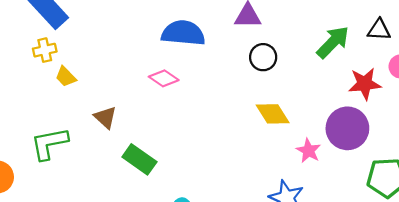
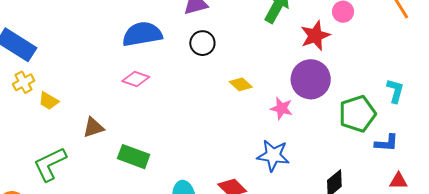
black circle: (263, 57) -> (202, 43), moved
yellow diamond: (273, 114) -> (241, 84), size x0.7
brown triangle: (105, 117) -> (93, 128), turned -45

